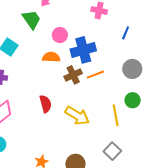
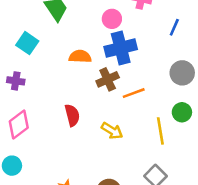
pink circle: (60, 35) -> (112, 19), moved
orange line: (95, 75) -> (134, 93), moved
yellow arrow: (77, 116) -> (112, 131), size x0.7

